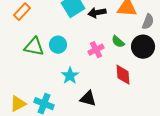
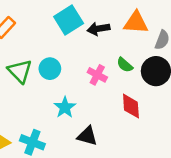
green triangle: (34, 47) -> (20, 71), turned 35
pink cross: (96, 50) -> (97, 75), turned -35

